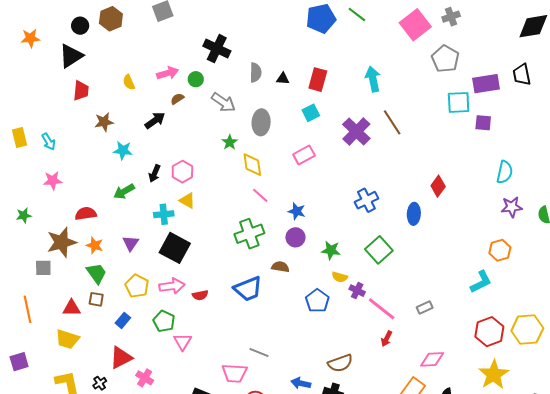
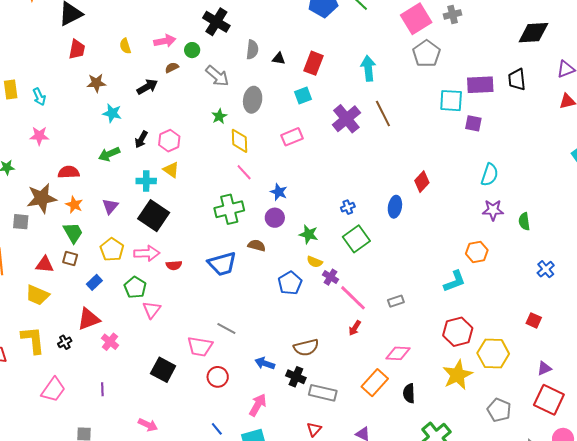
gray pentagon: (445, 59) -> (427, 54), moved
blue cross: (366, 200) -> (348, 207), moved, size x0.6
yellow hexagon: (527, 330) -> (493, 353), moved

